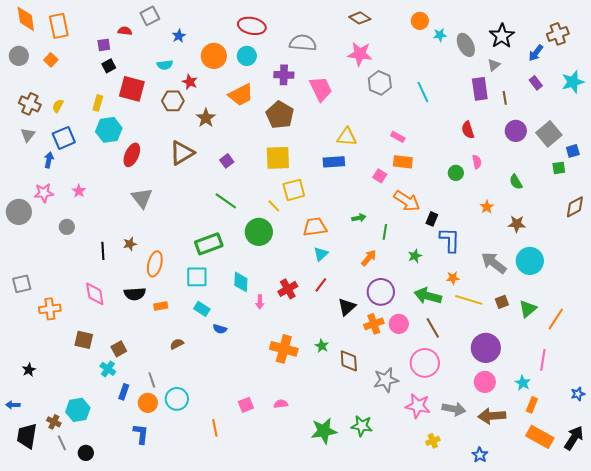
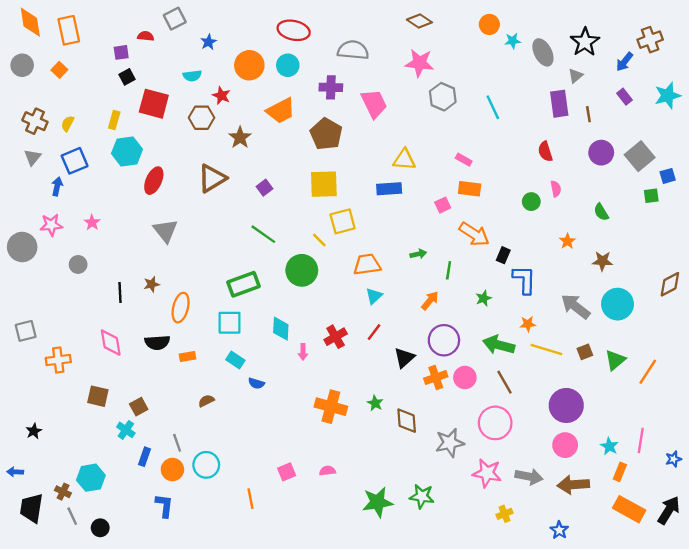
pink square: (380, 176) -> (443, 205), turned 32
brown diamond: (575, 207) -> (670, 284), moved
pink line: (543, 360) -> (641, 440), moved

